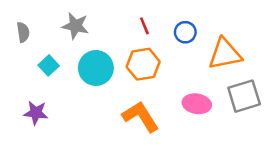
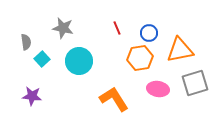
gray semicircle: (23, 32) -> (26, 42), moved
orange hexagon: (143, 64) -> (140, 58), moved

